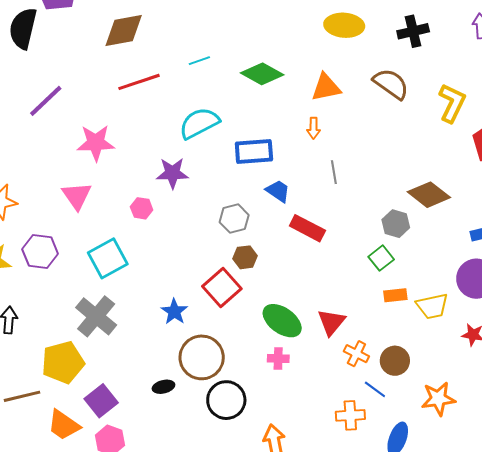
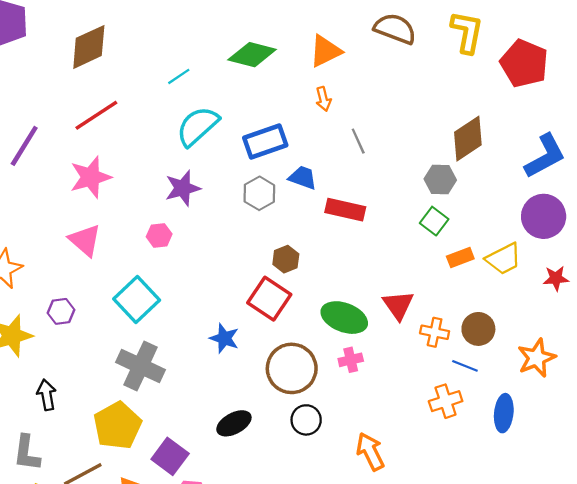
cyan line: (199, 61) -> (179, 76), moved
red line: (139, 82) -> (96, 115), moved
brown diamond: (429, 195) -> (468, 139), turned -57
gray hexagon: (234, 219) -> (259, 193), moved
purple hexagon: (40, 251) -> (61, 311), size x0.7
brown circle: (202, 357) -> (292, 368), moved
black ellipse: (163, 387) -> (234, 423), size x1.4
black circle: (226, 400) -> (306, 420), size x0.7

